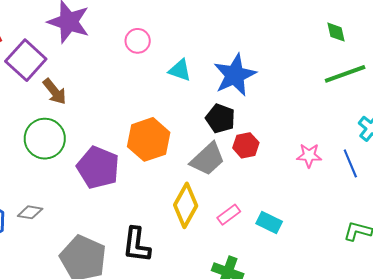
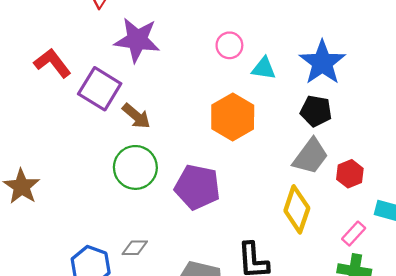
pink circle: (138, 41) -> (229, 45), moved
orange hexagon: (149, 139) -> (233, 117), moved
red hexagon: (246, 145) -> (350, 174), moved
pink rectangle: (229, 215) -> (354, 234), moved

